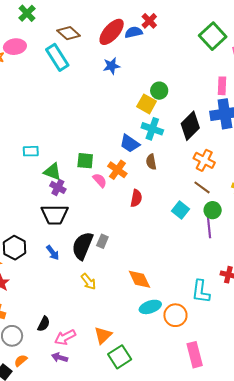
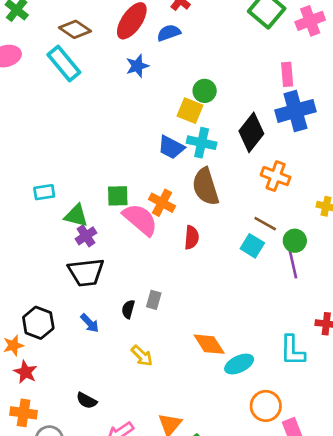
blue semicircle: (134, 32) -> (169, 33), moved
blue trapezoid: (130, 143) -> (171, 147), moved
brown semicircle: (151, 162) -> (206, 187), size x1.8
pink semicircle: (100, 180) -> (140, 220), size x1.8
purple cross: (58, 187) -> (86, 236), turned 35
brown line: (202, 187) -> (265, 224), moved
black semicircle: (83, 246) -> (128, 309), size x0.5
cyan ellipse: (150, 307) -> (239, 364), moved
orange circle: (175, 315) -> (266, 406), moved
black semicircle: (44, 324) -> (87, 401), moved, turned 98

